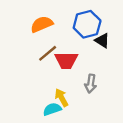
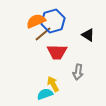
blue hexagon: (87, 24) -> (53, 21), moved
brown line: (48, 53) -> (43, 34), moved

